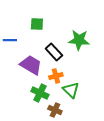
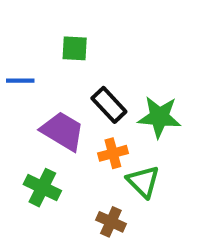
green star: (79, 40) -> (159, 117), moved
green cross: (40, 93) -> (42, 188), moved

